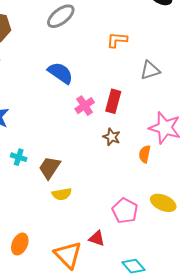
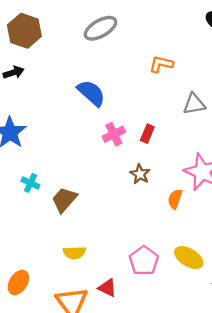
red rectangle: (113, 101) -> (147, 134), size x0.7
yellow semicircle: (62, 194) -> (74, 253), moved

